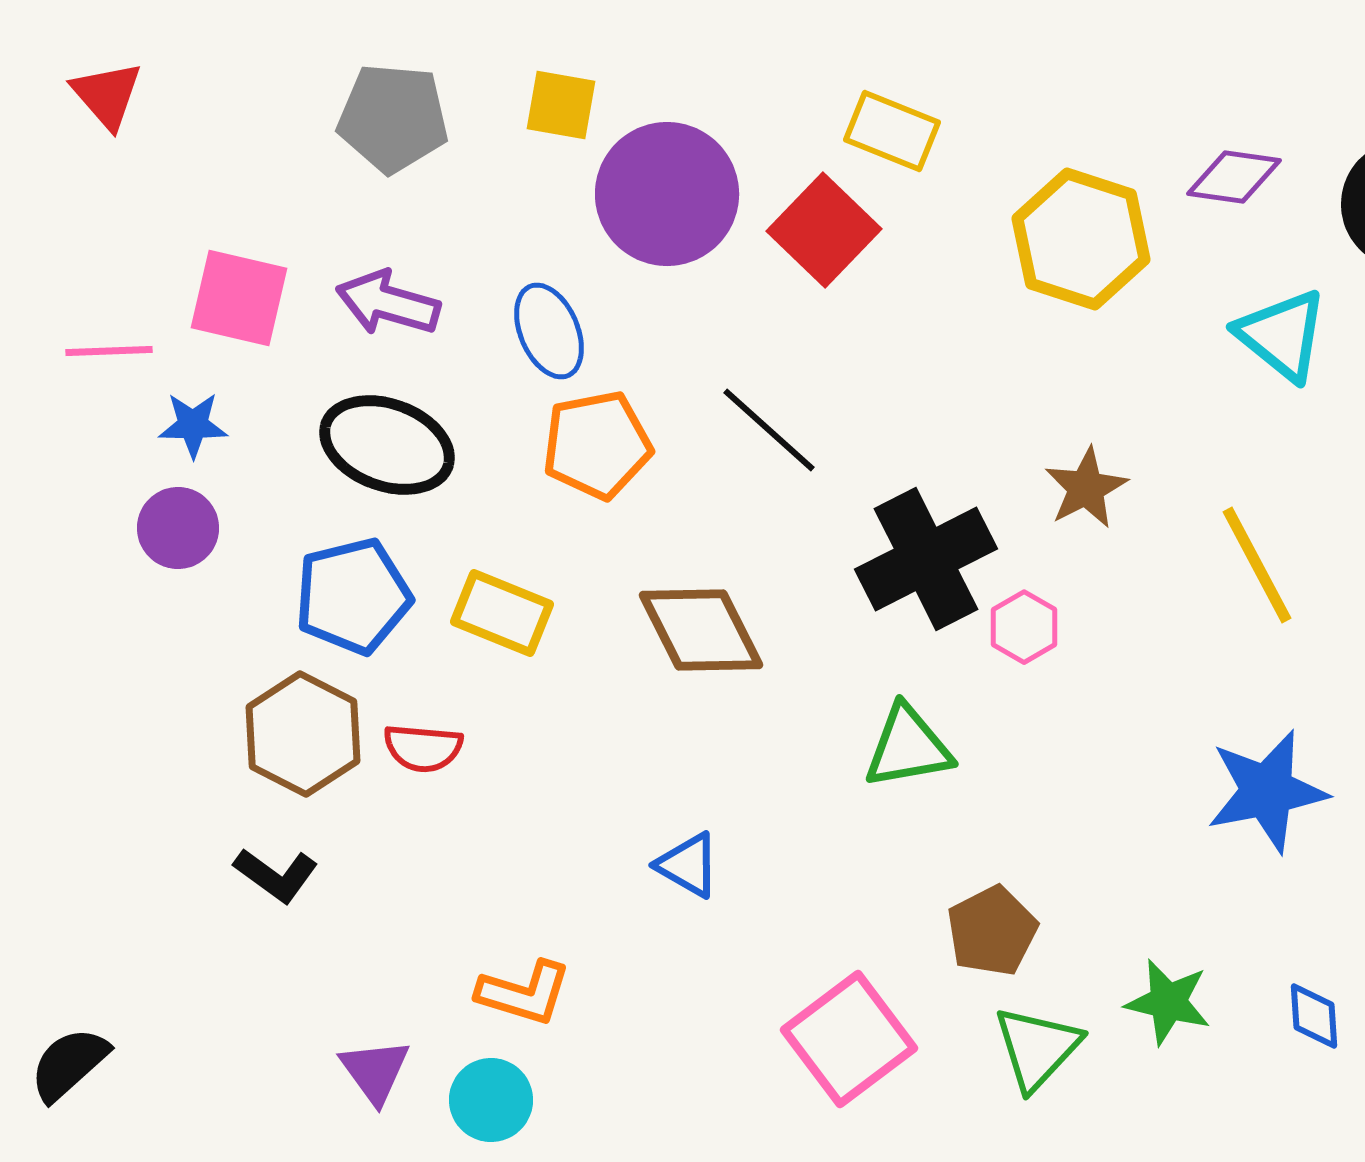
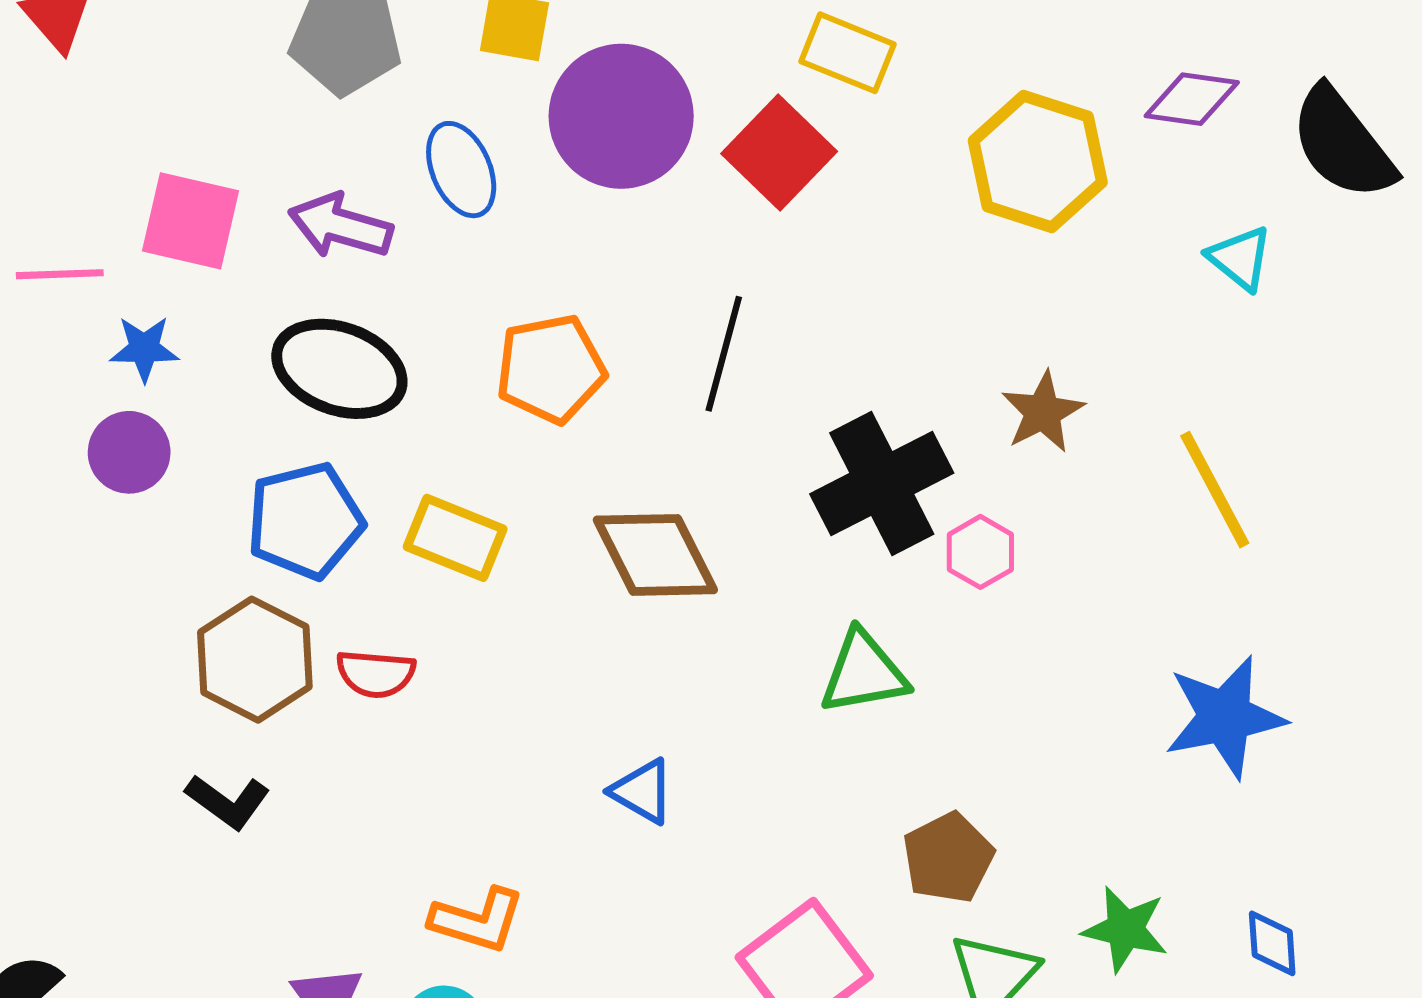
blue ellipse: (549, 331) -> (461, 170), moved
cyan triangle: (1282, 335) -> (1240, 258), size x0.7
black line: (769, 430) -> (724, 354), turned 63

